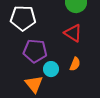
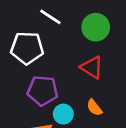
orange semicircle: (75, 64) -> (94, 108), turned 120

